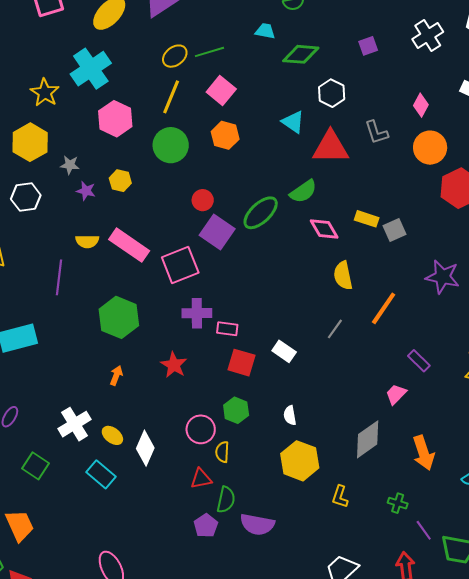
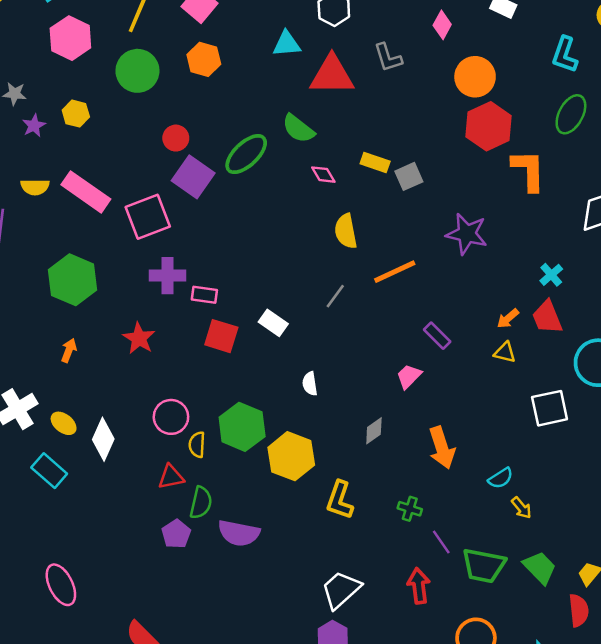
cyan triangle: (293, 122) -> (287, 44), turned -40
orange circle: (430, 148) -> (475, 77), moved
purple star: (86, 191) -> (34, 126), turned 30
green semicircle: (303, 191) -> (298, 129), turned 72
pink diamond: (324, 229) -> (323, 175), size x0.7
orange line: (384, 308) -> (395, 272), turned 30
green hexagon: (236, 410) -> (242, 427), moved, size x1.5
white semicircle: (290, 415) -> (310, 384), moved
gray diamond: (368, 439) -> (374, 431), size x0.6
yellow L-shape: (340, 497) -> (340, 500), size x1.4

